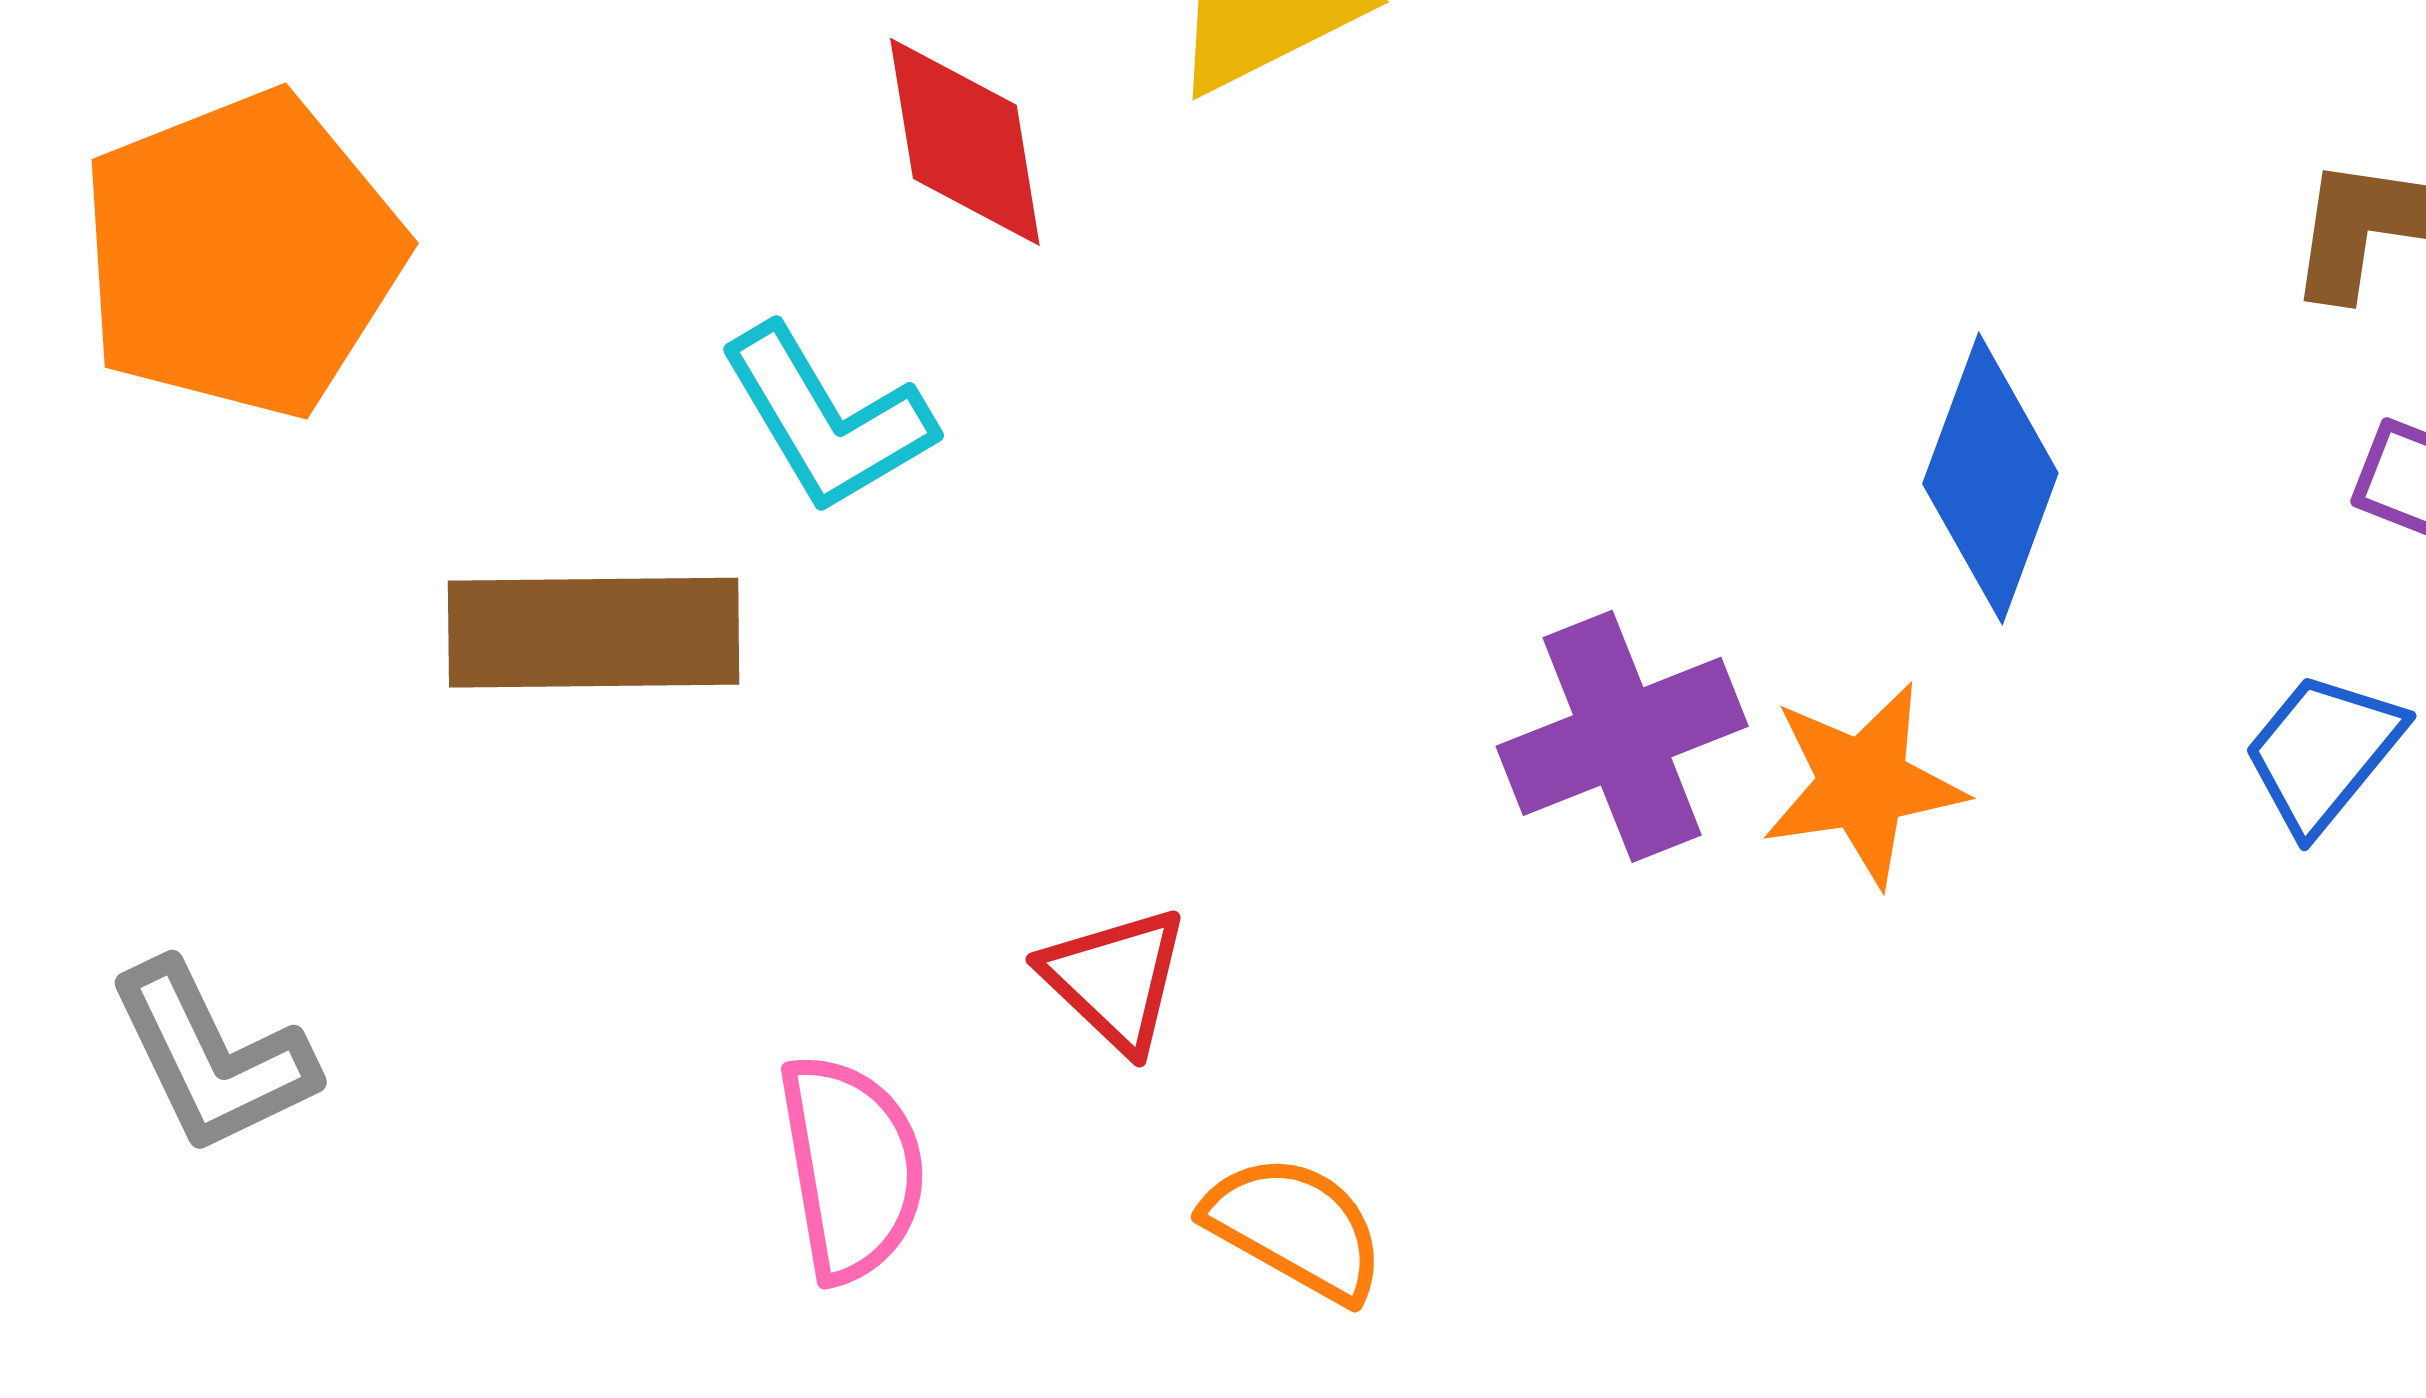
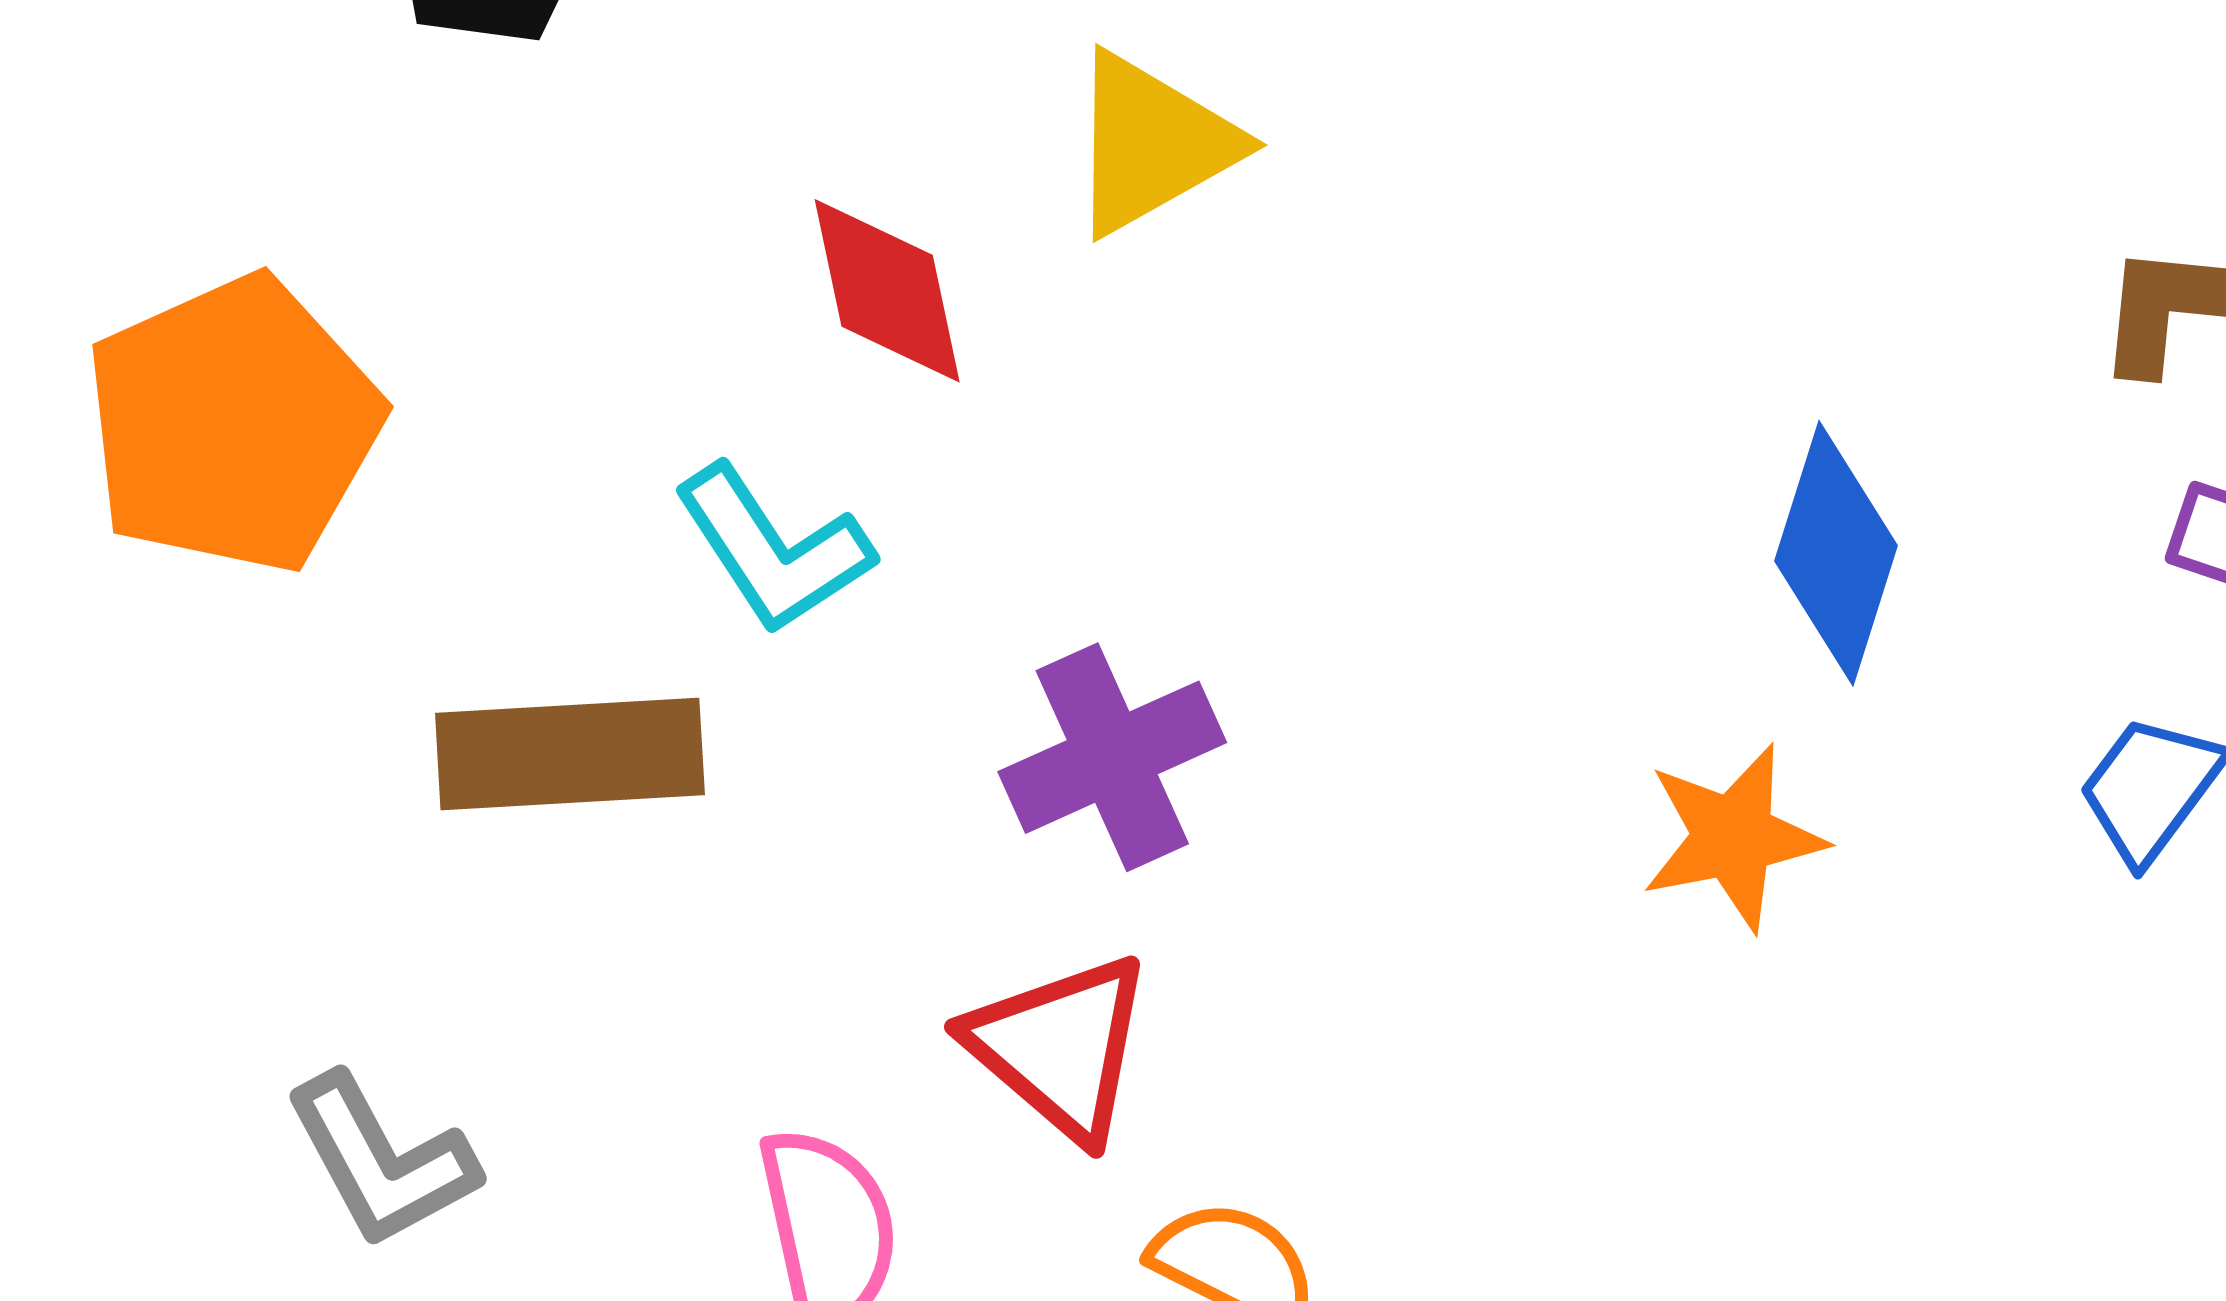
purple cross: (1622, 736) -> (1112, 757), moved
red triangle: (1115, 979) -> (1060, 1047), size x1.4
gray L-shape: (212, 1057) -> (381, 1161), moved

